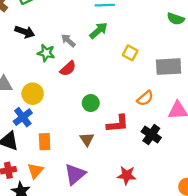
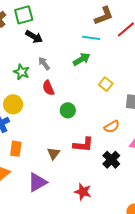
black arrow: (25, 32) -> (34, 37), moved
gray arrow: (68, 40) -> (44, 64), moved
green star: (46, 53) -> (21, 72), moved
red semicircle: (68, 69) -> (48, 88), turned 98
green circle: (91, 103) -> (68, 110), moved

